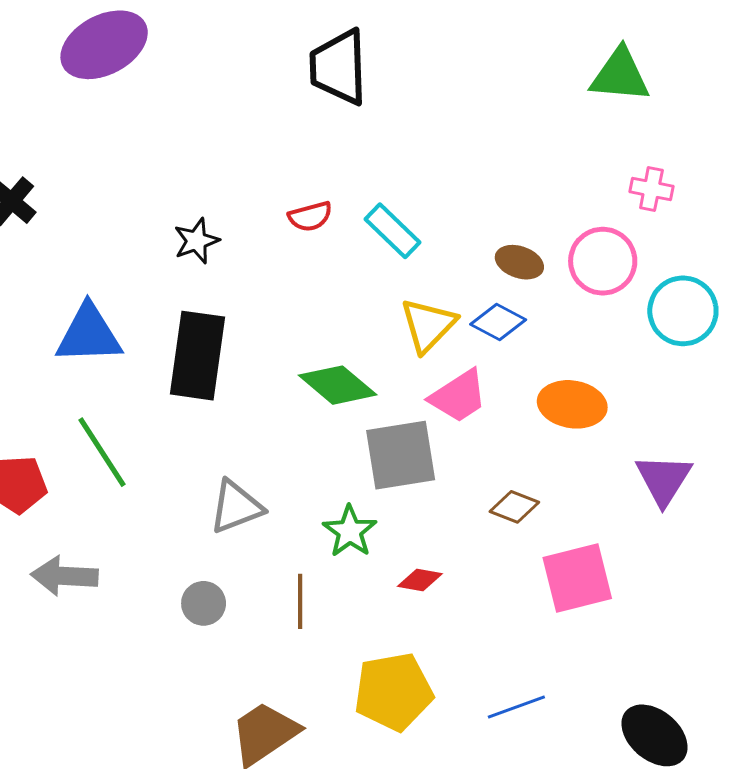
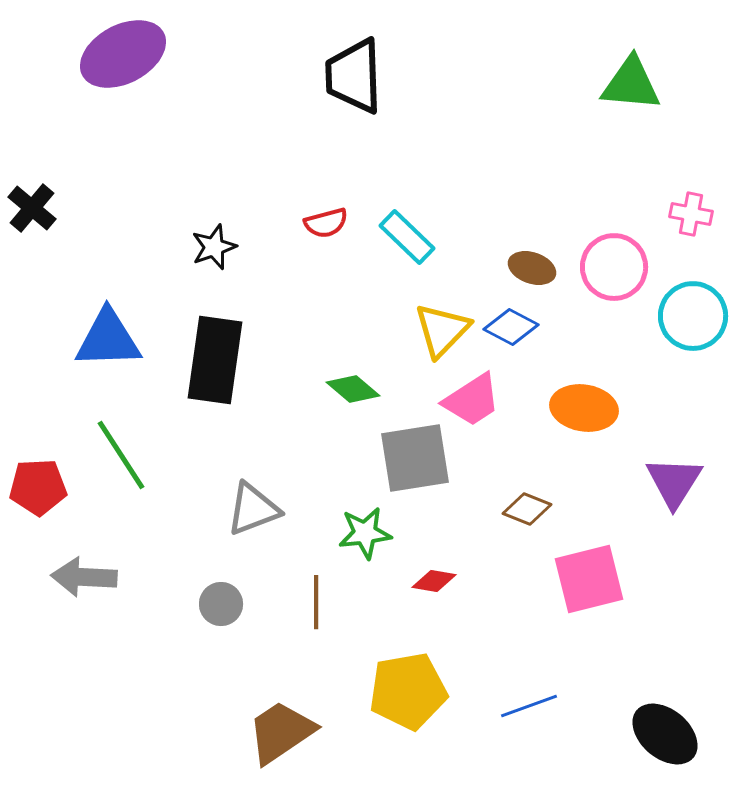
pink cross: (651, 189) -> (691, 214), moved
green diamond: (338, 385) -> (353, 389), size x0.7
green star: (350, 531) -> (365, 533), turned 30

